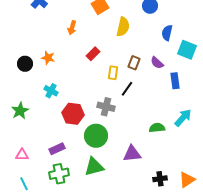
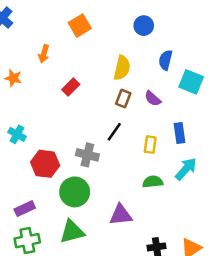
yellow semicircle: (123, 27) -> (122, 68), moved
orange star: (48, 58) -> (13, 78), moved
yellow rectangle: (113, 73) -> (150, 145), moved
blue rectangle: (175, 81) -> (180, 133), moved

